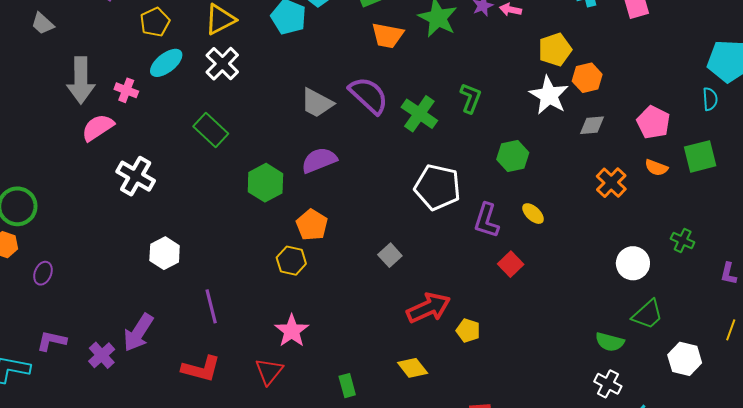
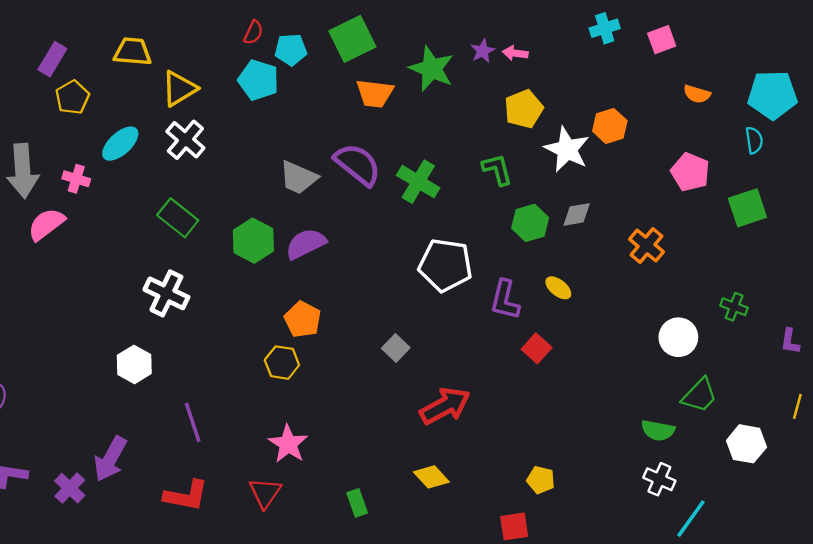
yellow pentagon: (155, 22) -> (72, 97), moved
yellow pentagon: (555, 50) -> (524, 109), moved
green L-shape: (471, 98) -> (497, 170), moved, turned -32
gray diamond: (592, 125) -> (577, 214), moved
orange semicircle: (656, 168) -> (697, 94), moved
white cross: (136, 176) -> (166, 293), moved
green hexagon: (265, 183) -> (253, 241), moved
yellow pentagon: (468, 330) -> (541, 480), moved

